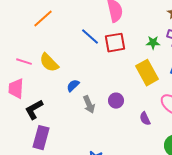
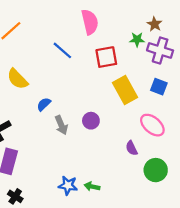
red square: (115, 43) -> (106, 57), moved
green star: (153, 43) -> (137, 39), moved
purple semicircle: (145, 119) -> (132, 148), moved

